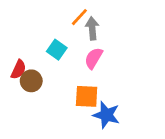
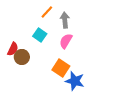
orange line: (79, 17) -> (47, 12), moved
orange square: (87, 96) -> (61, 68), turned 30

